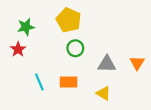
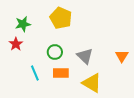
green circle: (75, 48) -> (55, 52), moved
gray triangle: (107, 64) -> (85, 56), moved, turned 42
yellow triangle: (103, 93) -> (92, 83), size x1.5

